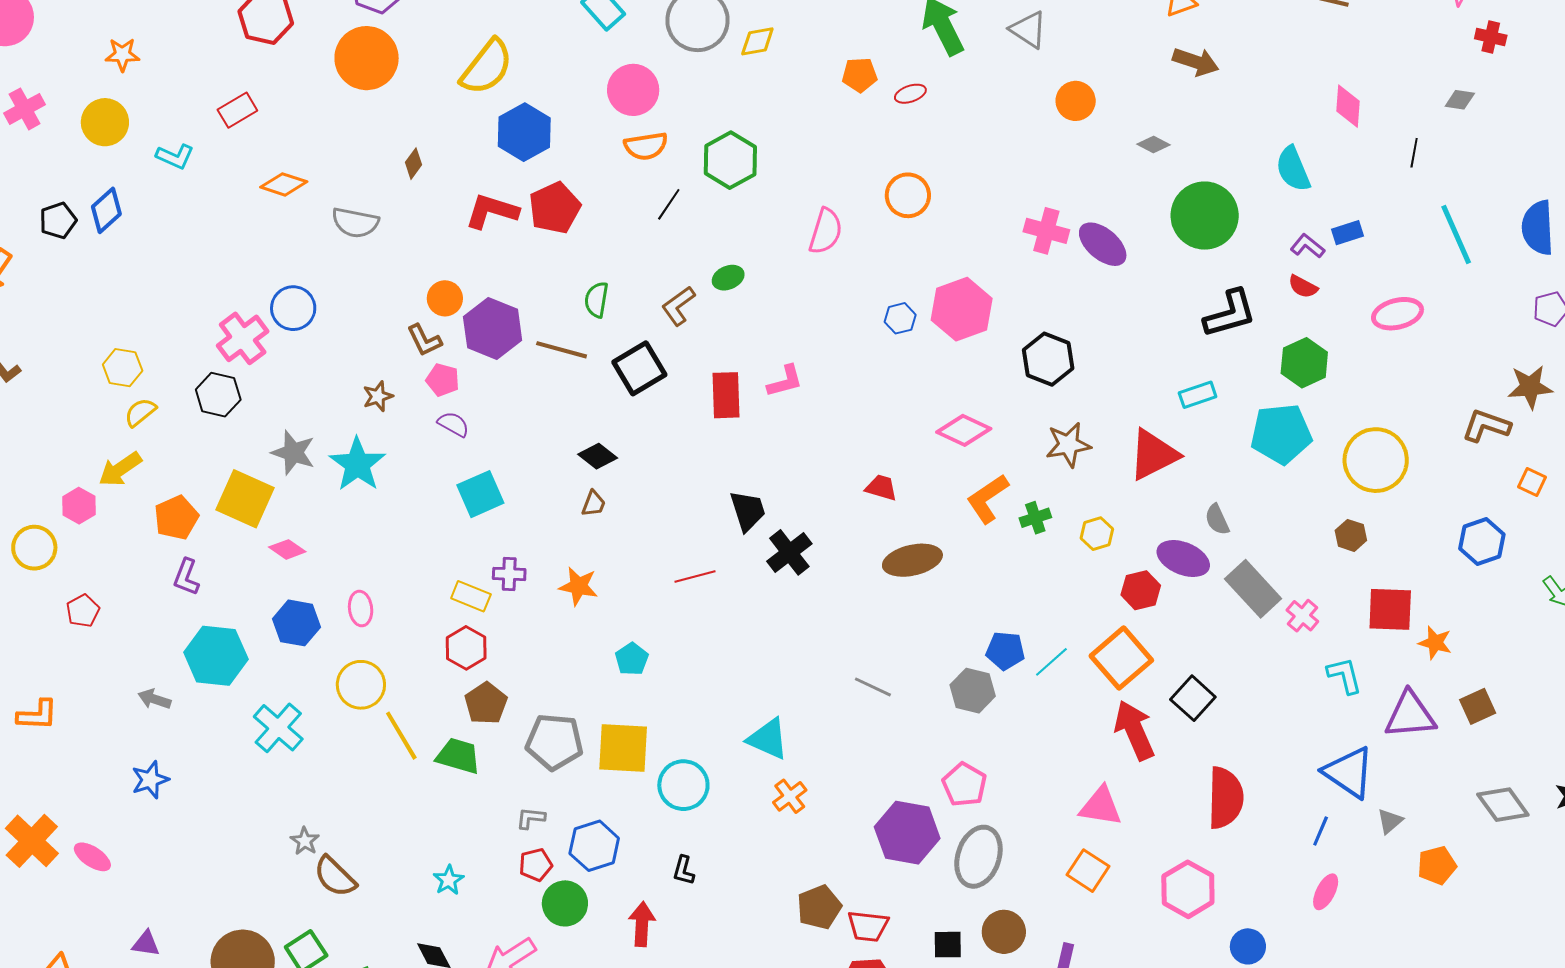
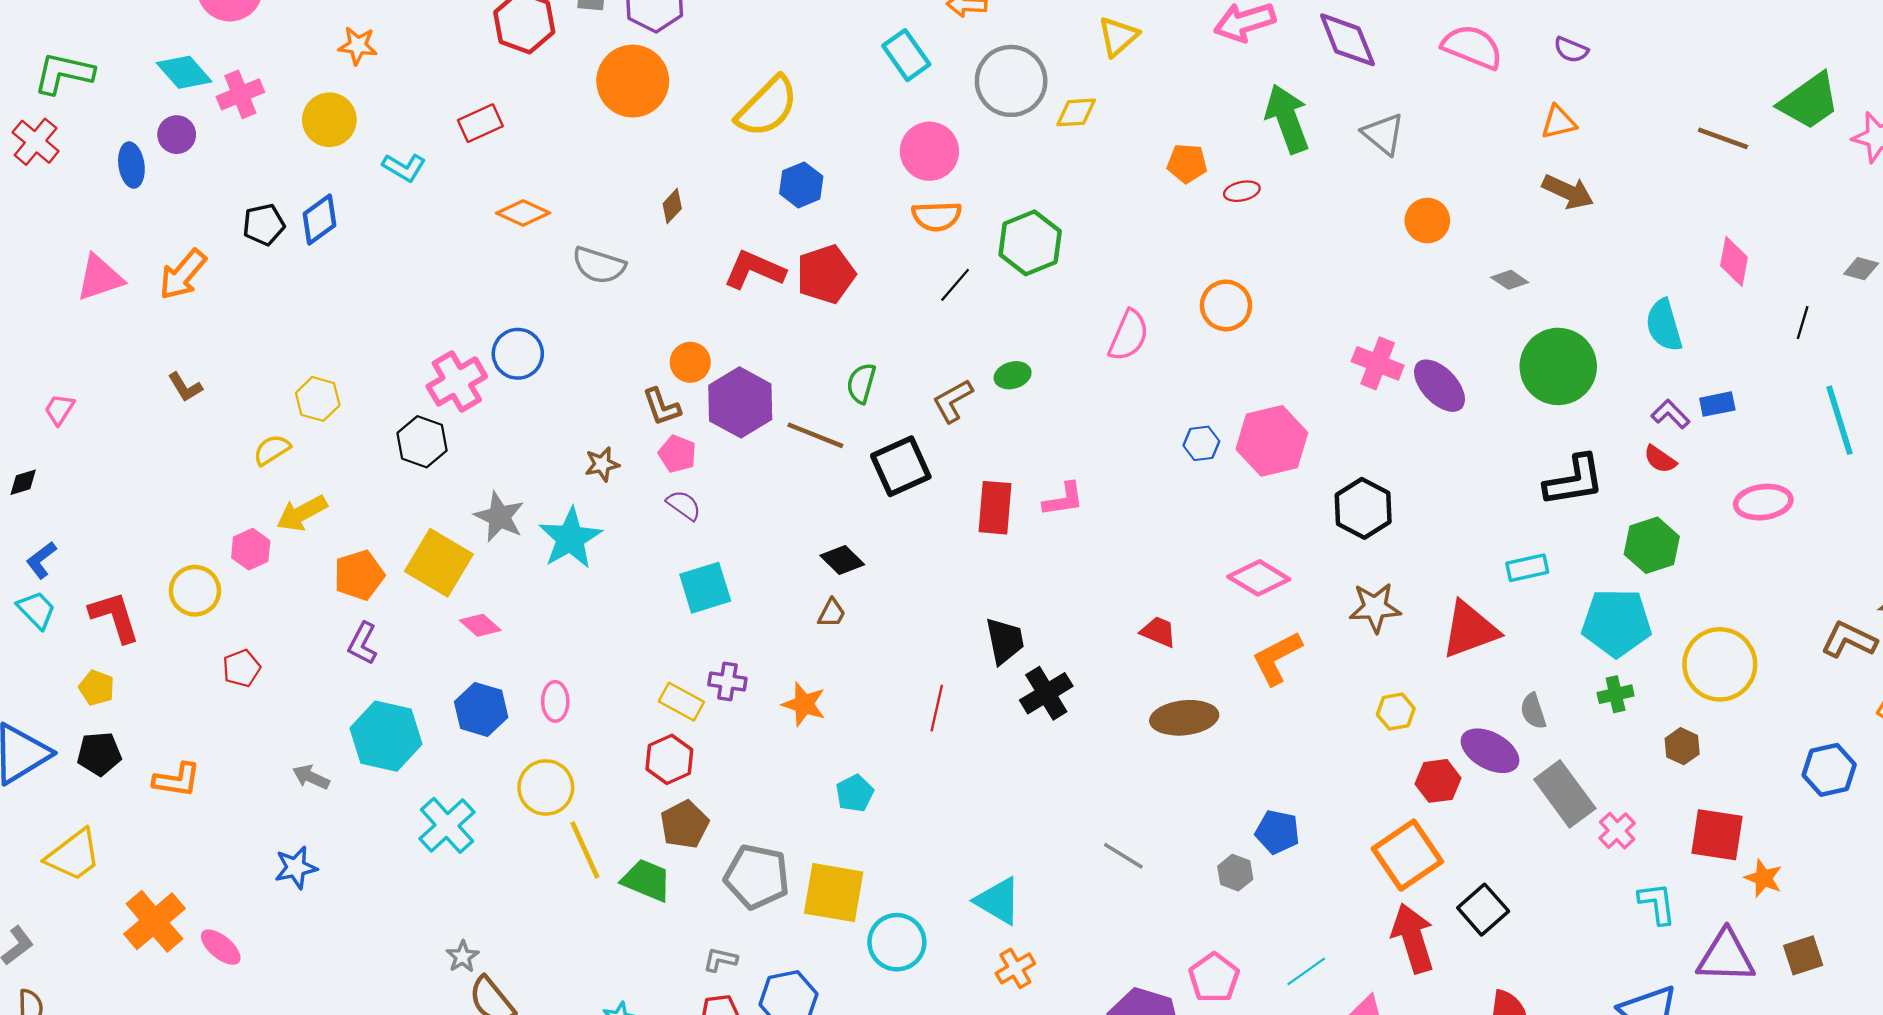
blue hexagon: (524, 132) -> (801, 185), size x0.7
yellow semicircle: (140, 412) -> (272, 450), moved
green cross: (1035, 518) -> (1616, 694), moved
red line: (695, 576) -> (937, 708), turned -69
cyan line: (1051, 662) -> (1306, 971), moved
gray hexagon: (973, 691) -> (1235, 873), size x0.7

